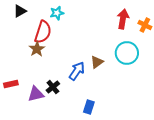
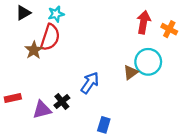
cyan star: (57, 13) -> (56, 14), moved
brown star: (37, 49) -> (34, 50), moved
brown triangle: (97, 62) -> (131, 72), moved

